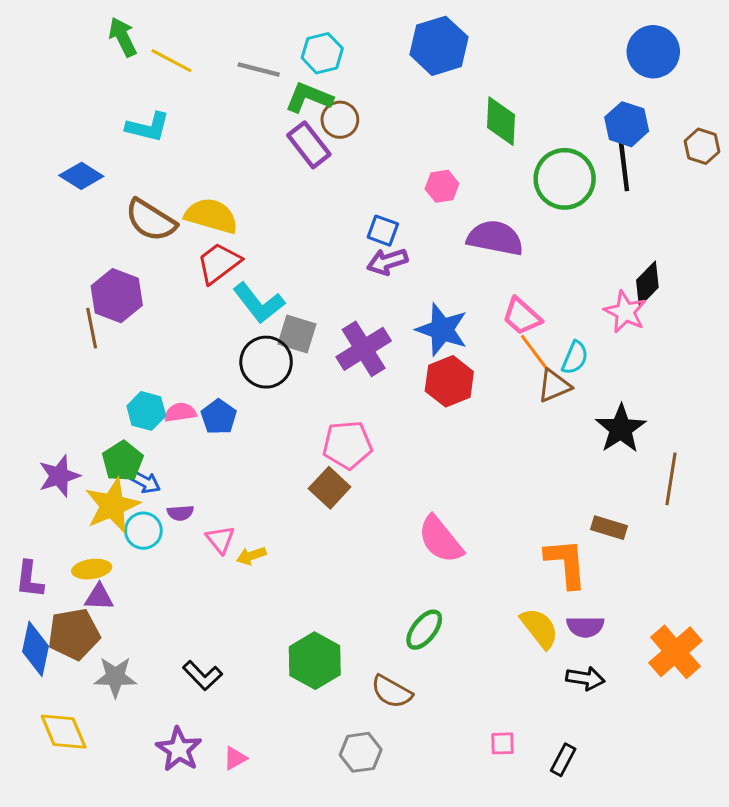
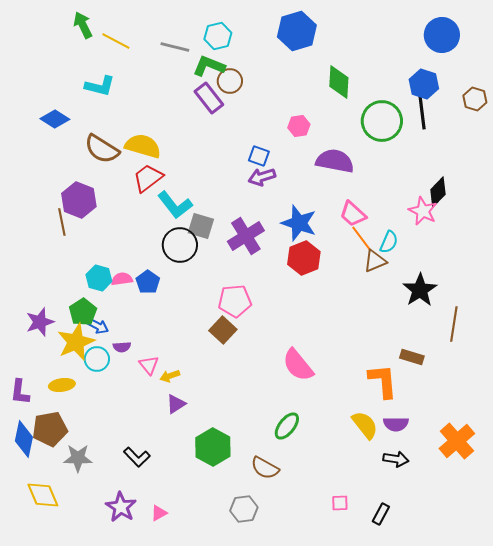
purple triangle: (99, 597) -> (176, 404), moved, turned -35

